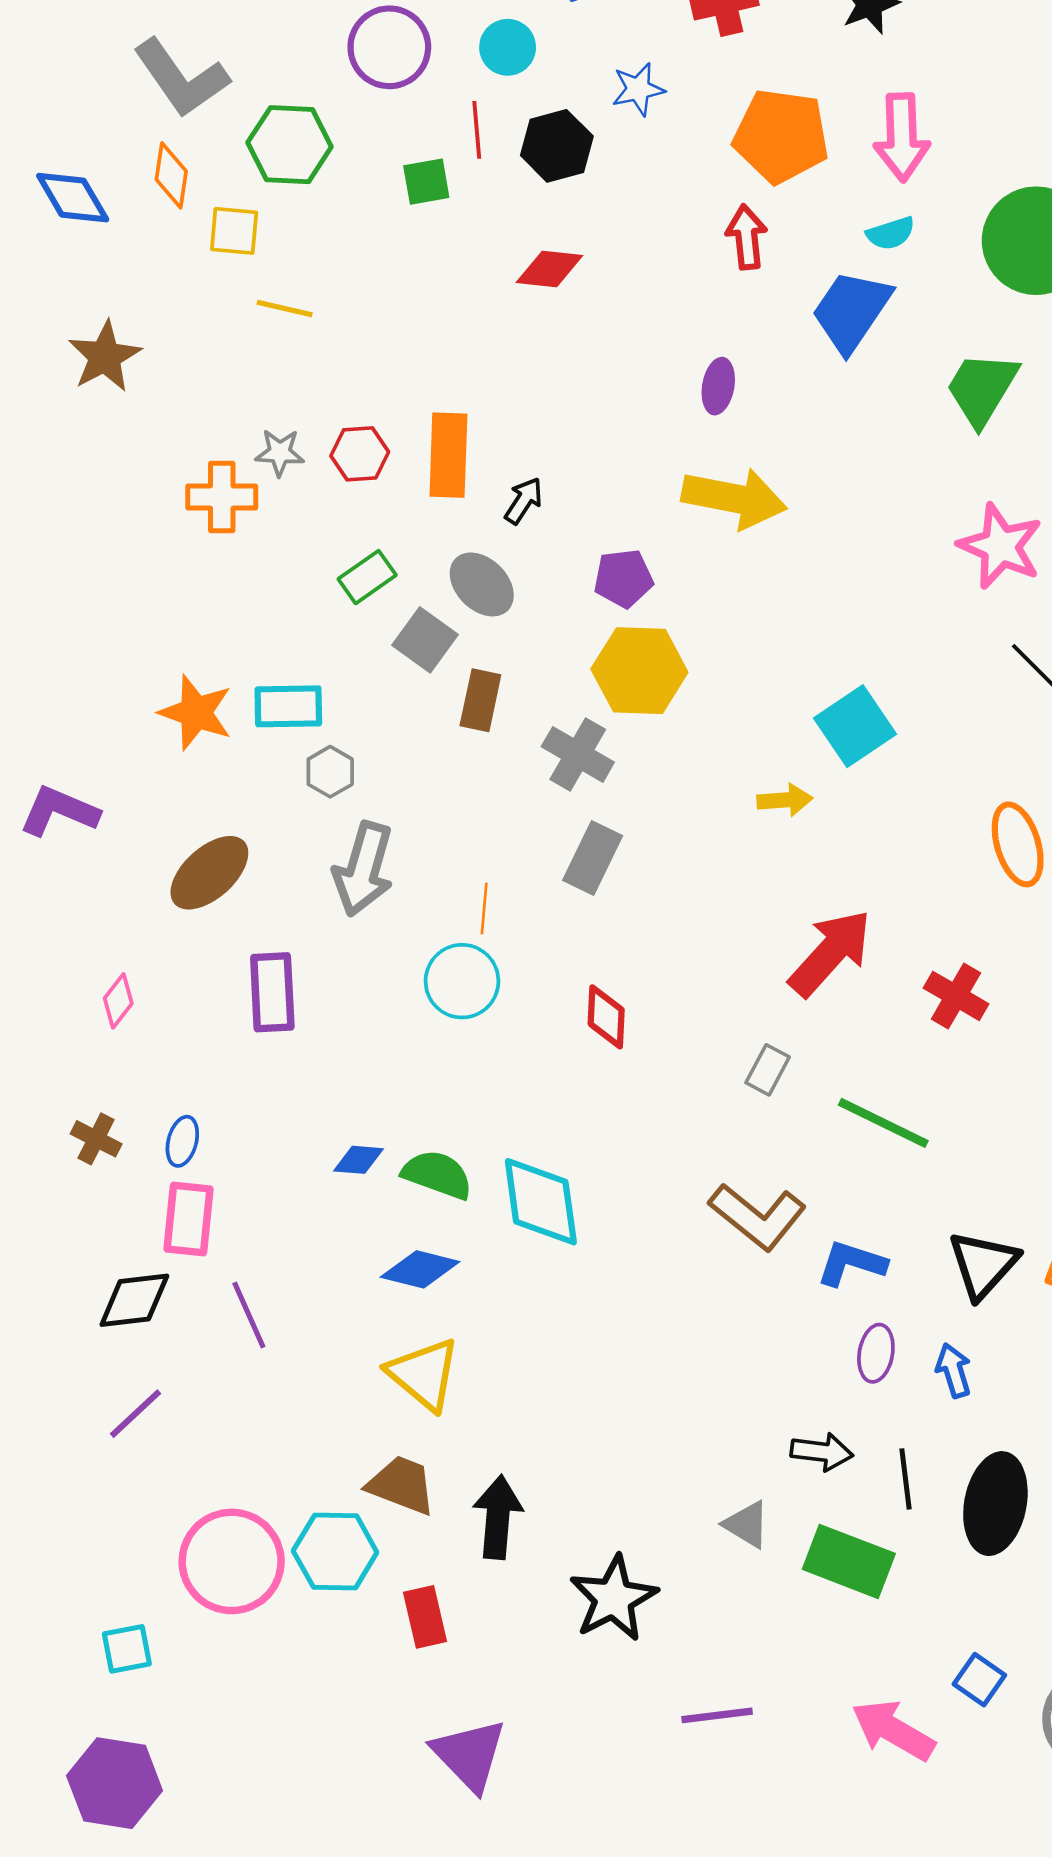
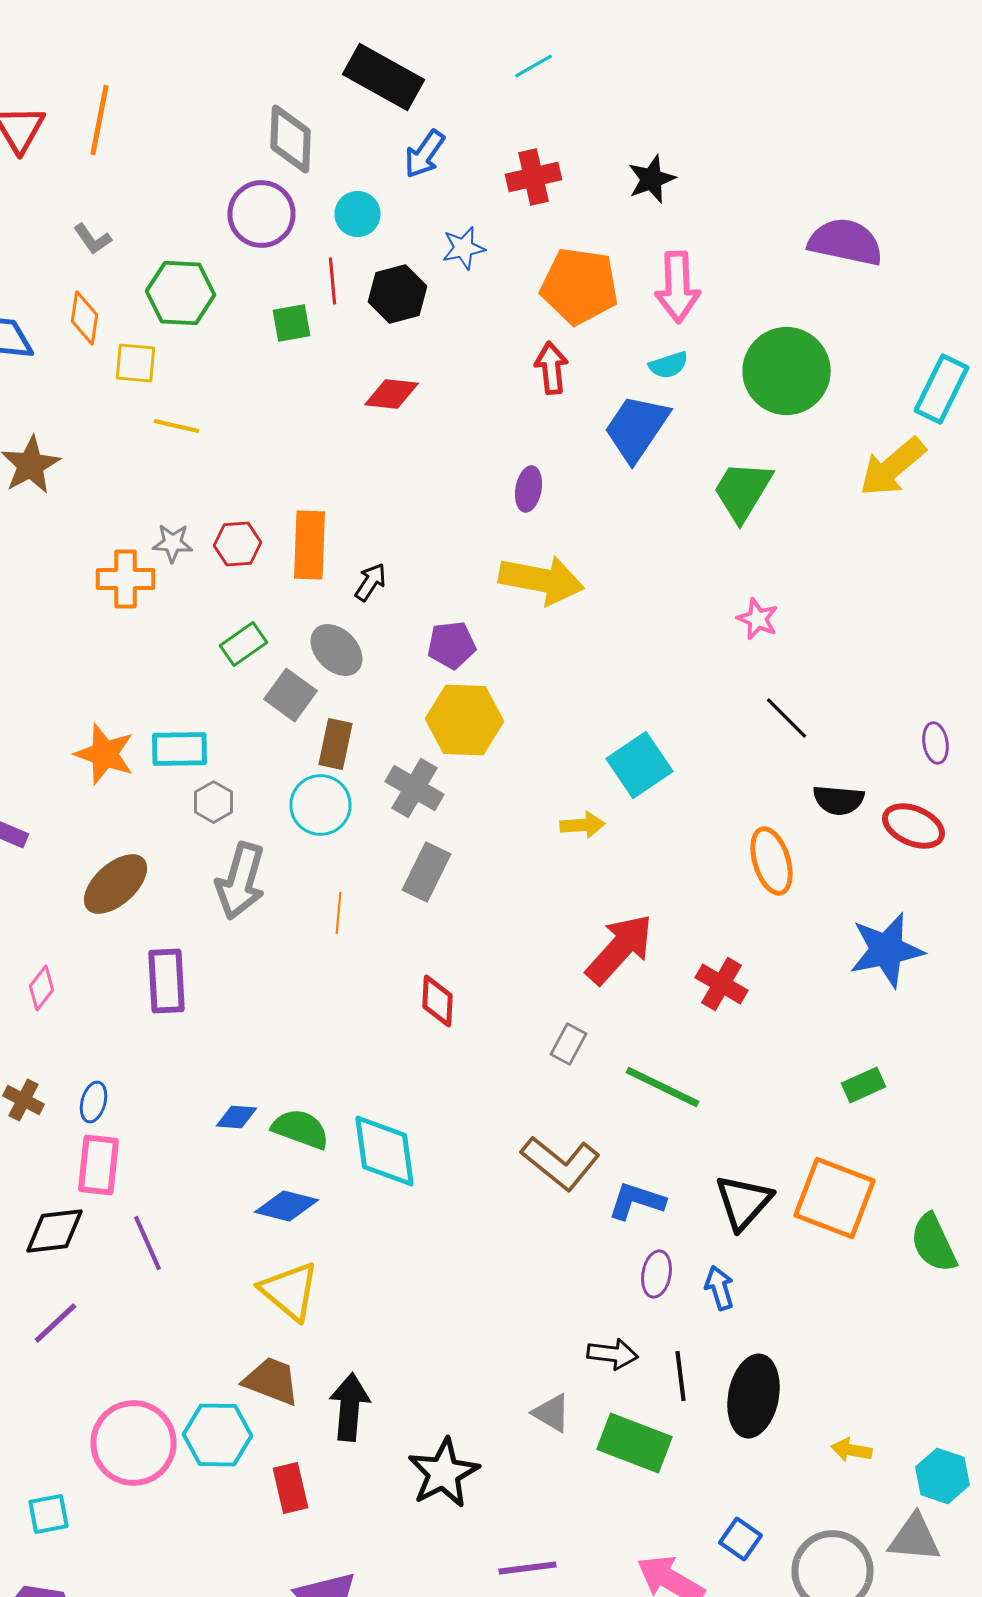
gray L-shape: (181, 78) -> (92, 239), size x0.5
pink star: (1000, 546) -> (758, 619), size x0.6
cyan circle: (462, 981) -> (320, 805), moved

